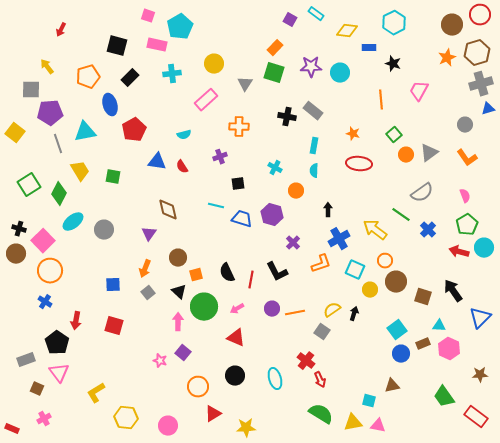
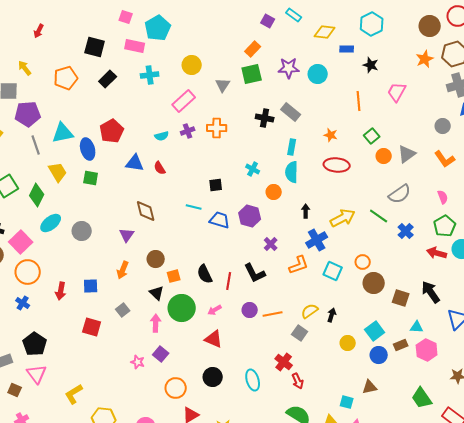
green square: (274, 73) -> (252, 74), turned -30
blue ellipse: (110, 105) -> (88, 149), moved
purple cross: (220, 157) -> (188, 131), moved
cyan semicircle: (314, 171) -> (292, 172), size x1.5
yellow arrow: (375, 230) -> (343, 218), moved, turned 115
yellow circle: (370, 290) -> (348, 343), moved
gray square: (148, 293) -> (123, 310), moved
red arrow: (76, 321) -> (61, 291), moved

